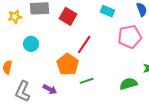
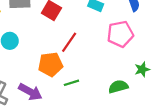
orange pentagon: (68, 64) -> (50, 64), turned 30
purple arrow: (50, 89) -> (30, 92), size x1.5

